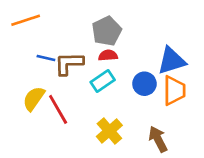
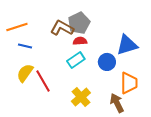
orange line: (26, 20) -> (17, 27), moved
blue line: (46, 58) -> (25, 46), moved
brown L-shape: (69, 63) -> (62, 28), moved, turned 30
orange trapezoid: (174, 90) -> (129, 83), moved

